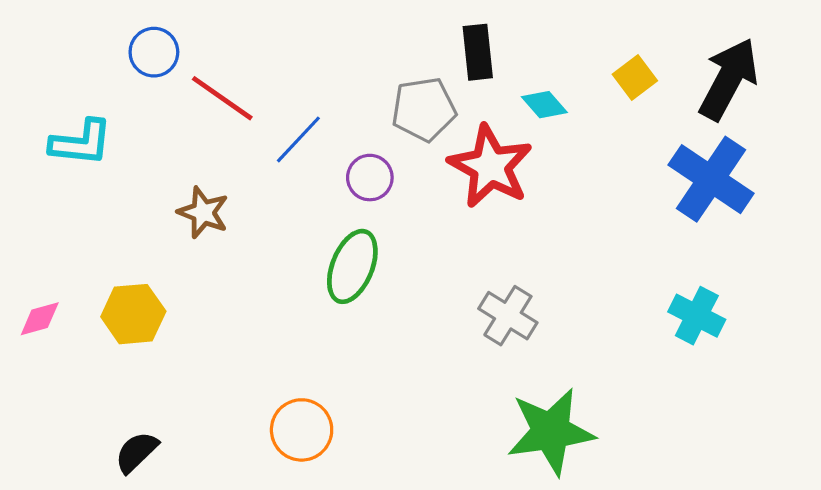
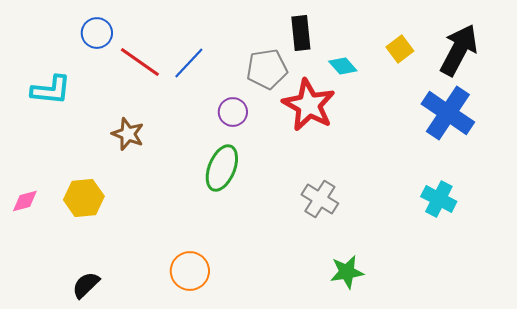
blue line: (298, 139) -> (189, 63), moved
green star: (551, 431) -> (347, 272), size x0.6

